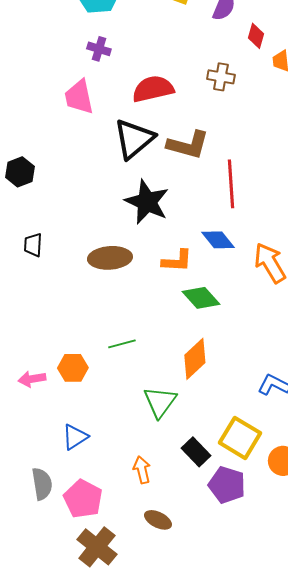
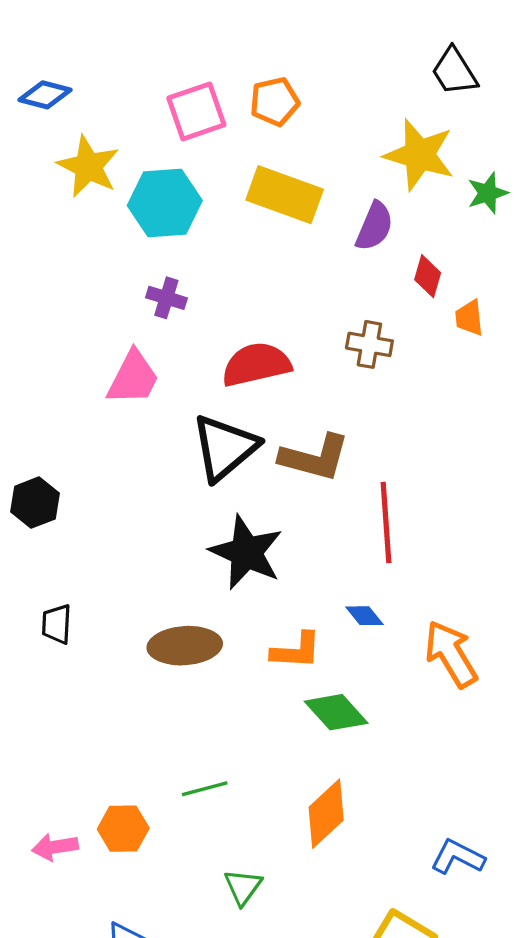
pink trapezoid: (79, 97) -> (133, 378), turned -141
blue diamond: (218, 240) -> (364, 616), size x0.7
green triangle: (160, 402) -> (243, 887), moved, size x0.7

